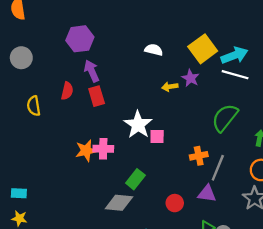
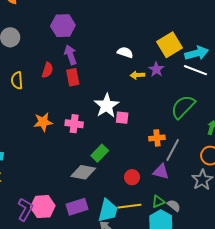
white semicircle: (154, 50) -> (125, 52), moved
orange star: (86, 151) -> (43, 122), moved

